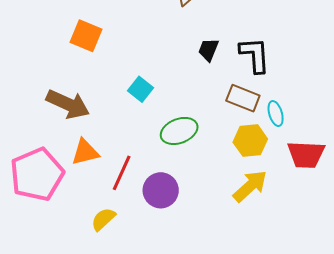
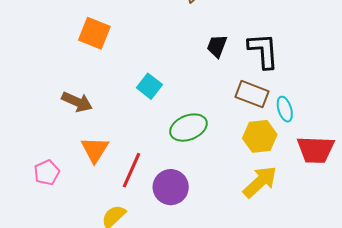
brown arrow: (68, 104) -> (77, 102), size x0.7
orange triangle: (85, 152) -> (95, 150), turned -44
pink pentagon: (37, 174) -> (47, 172), size x0.5

